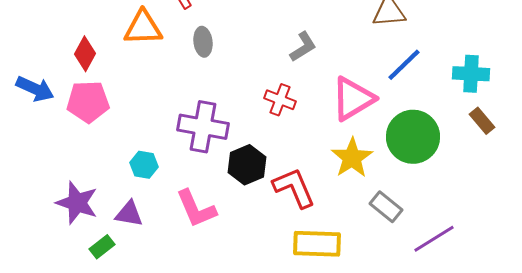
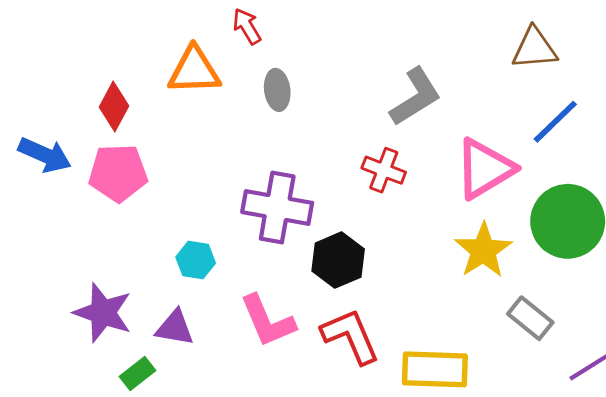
gray L-shape: (303, 47) -> (416, 97), size x1.4
red L-shape: (294, 188) -> (351, 336), moved

